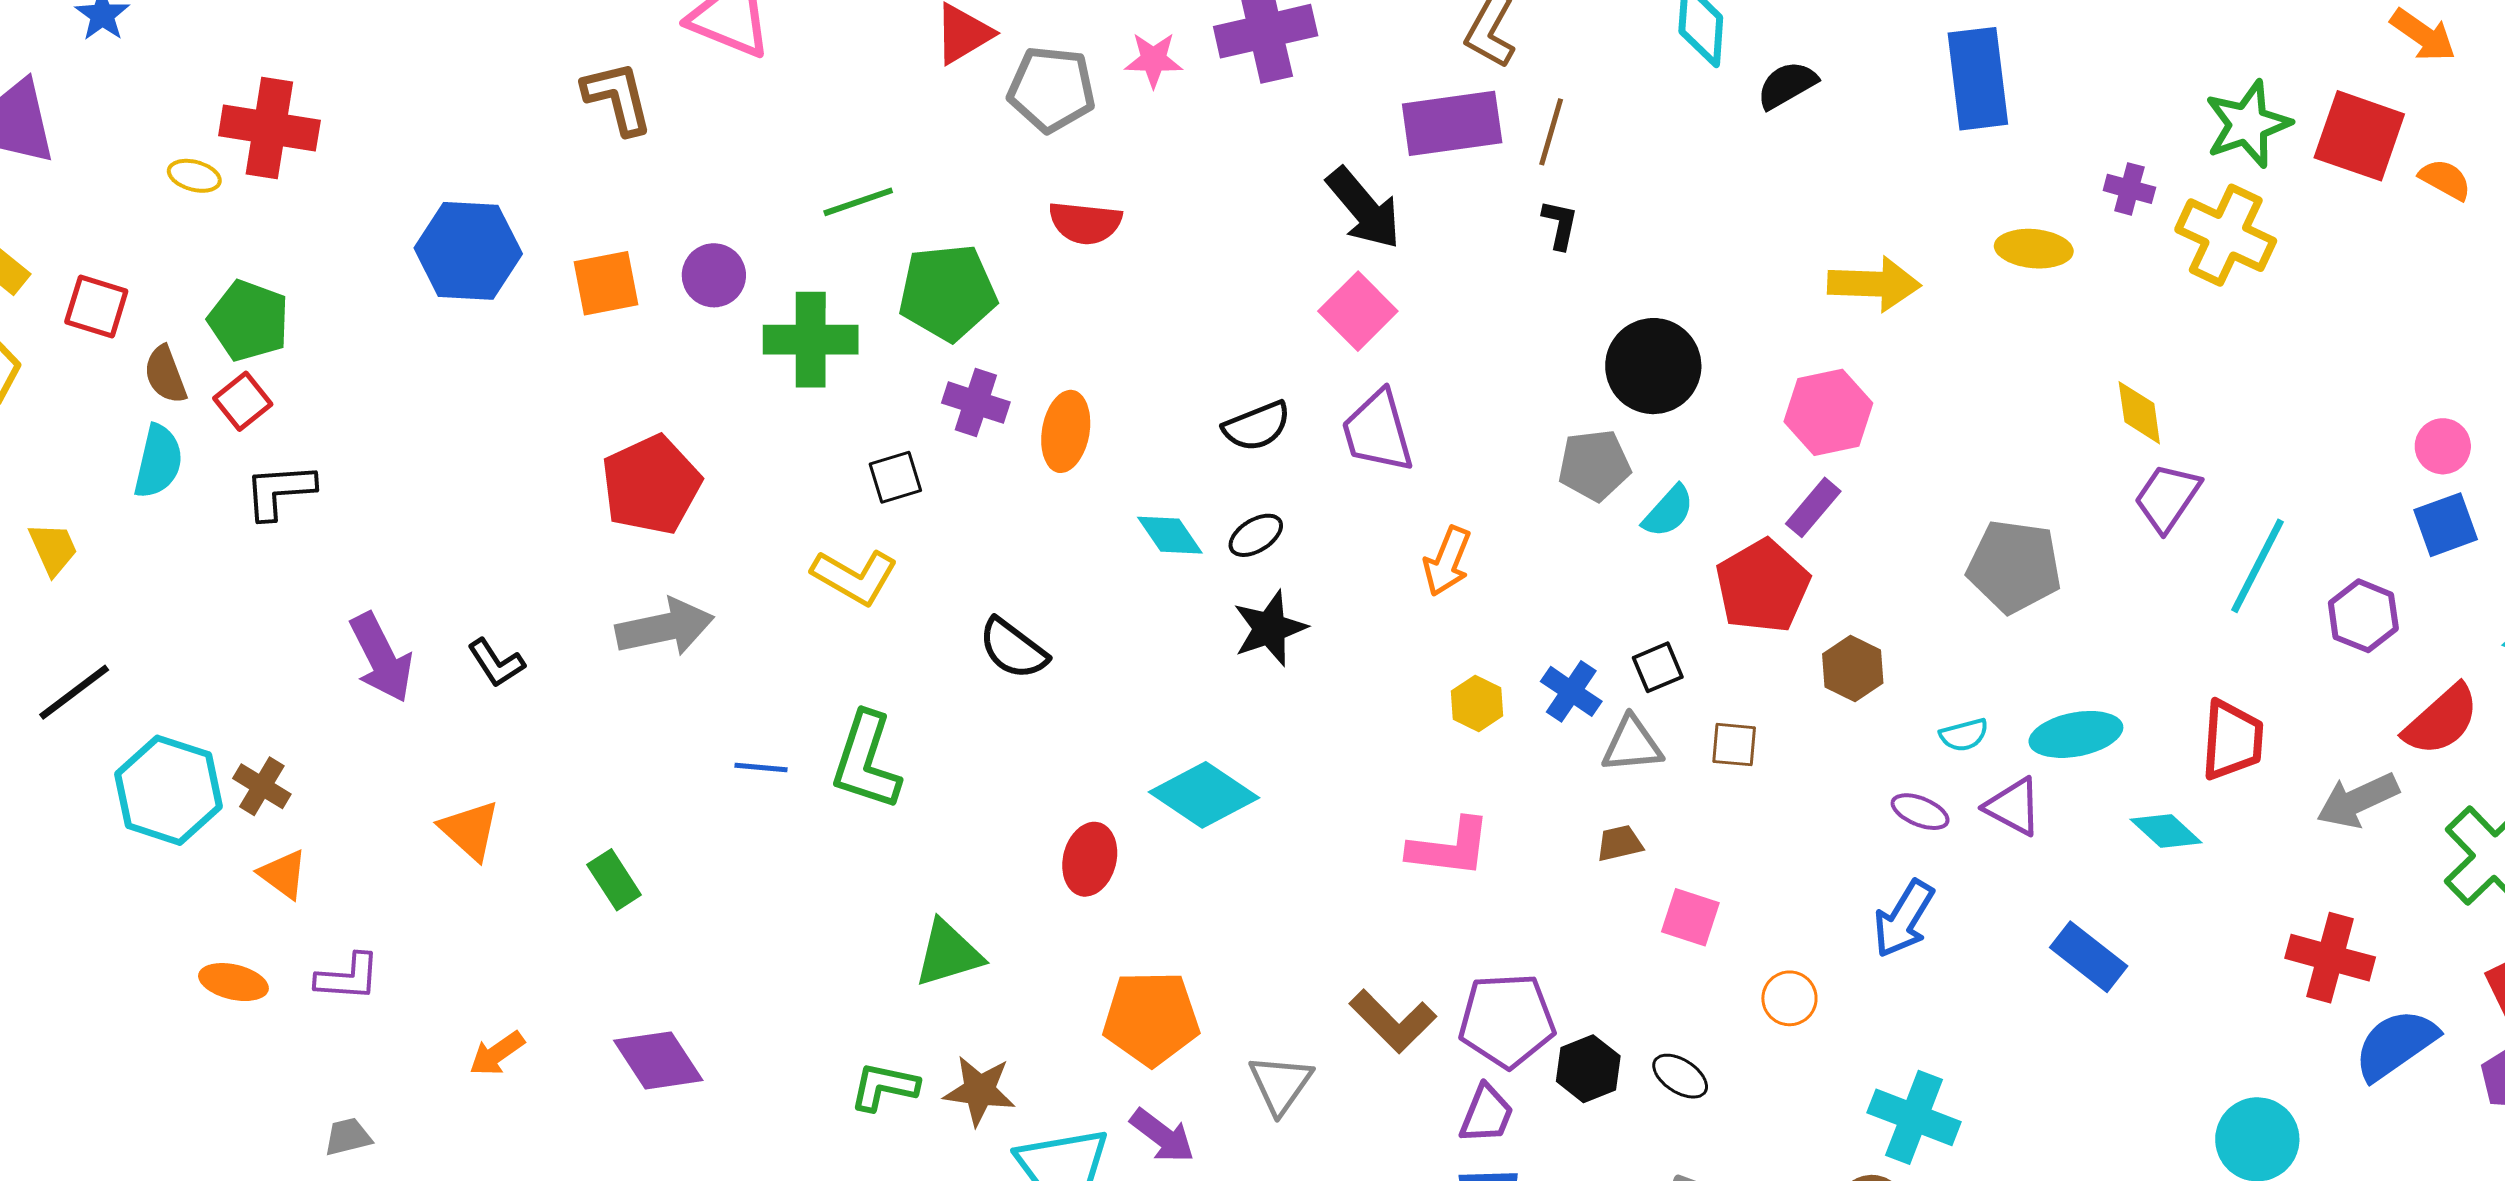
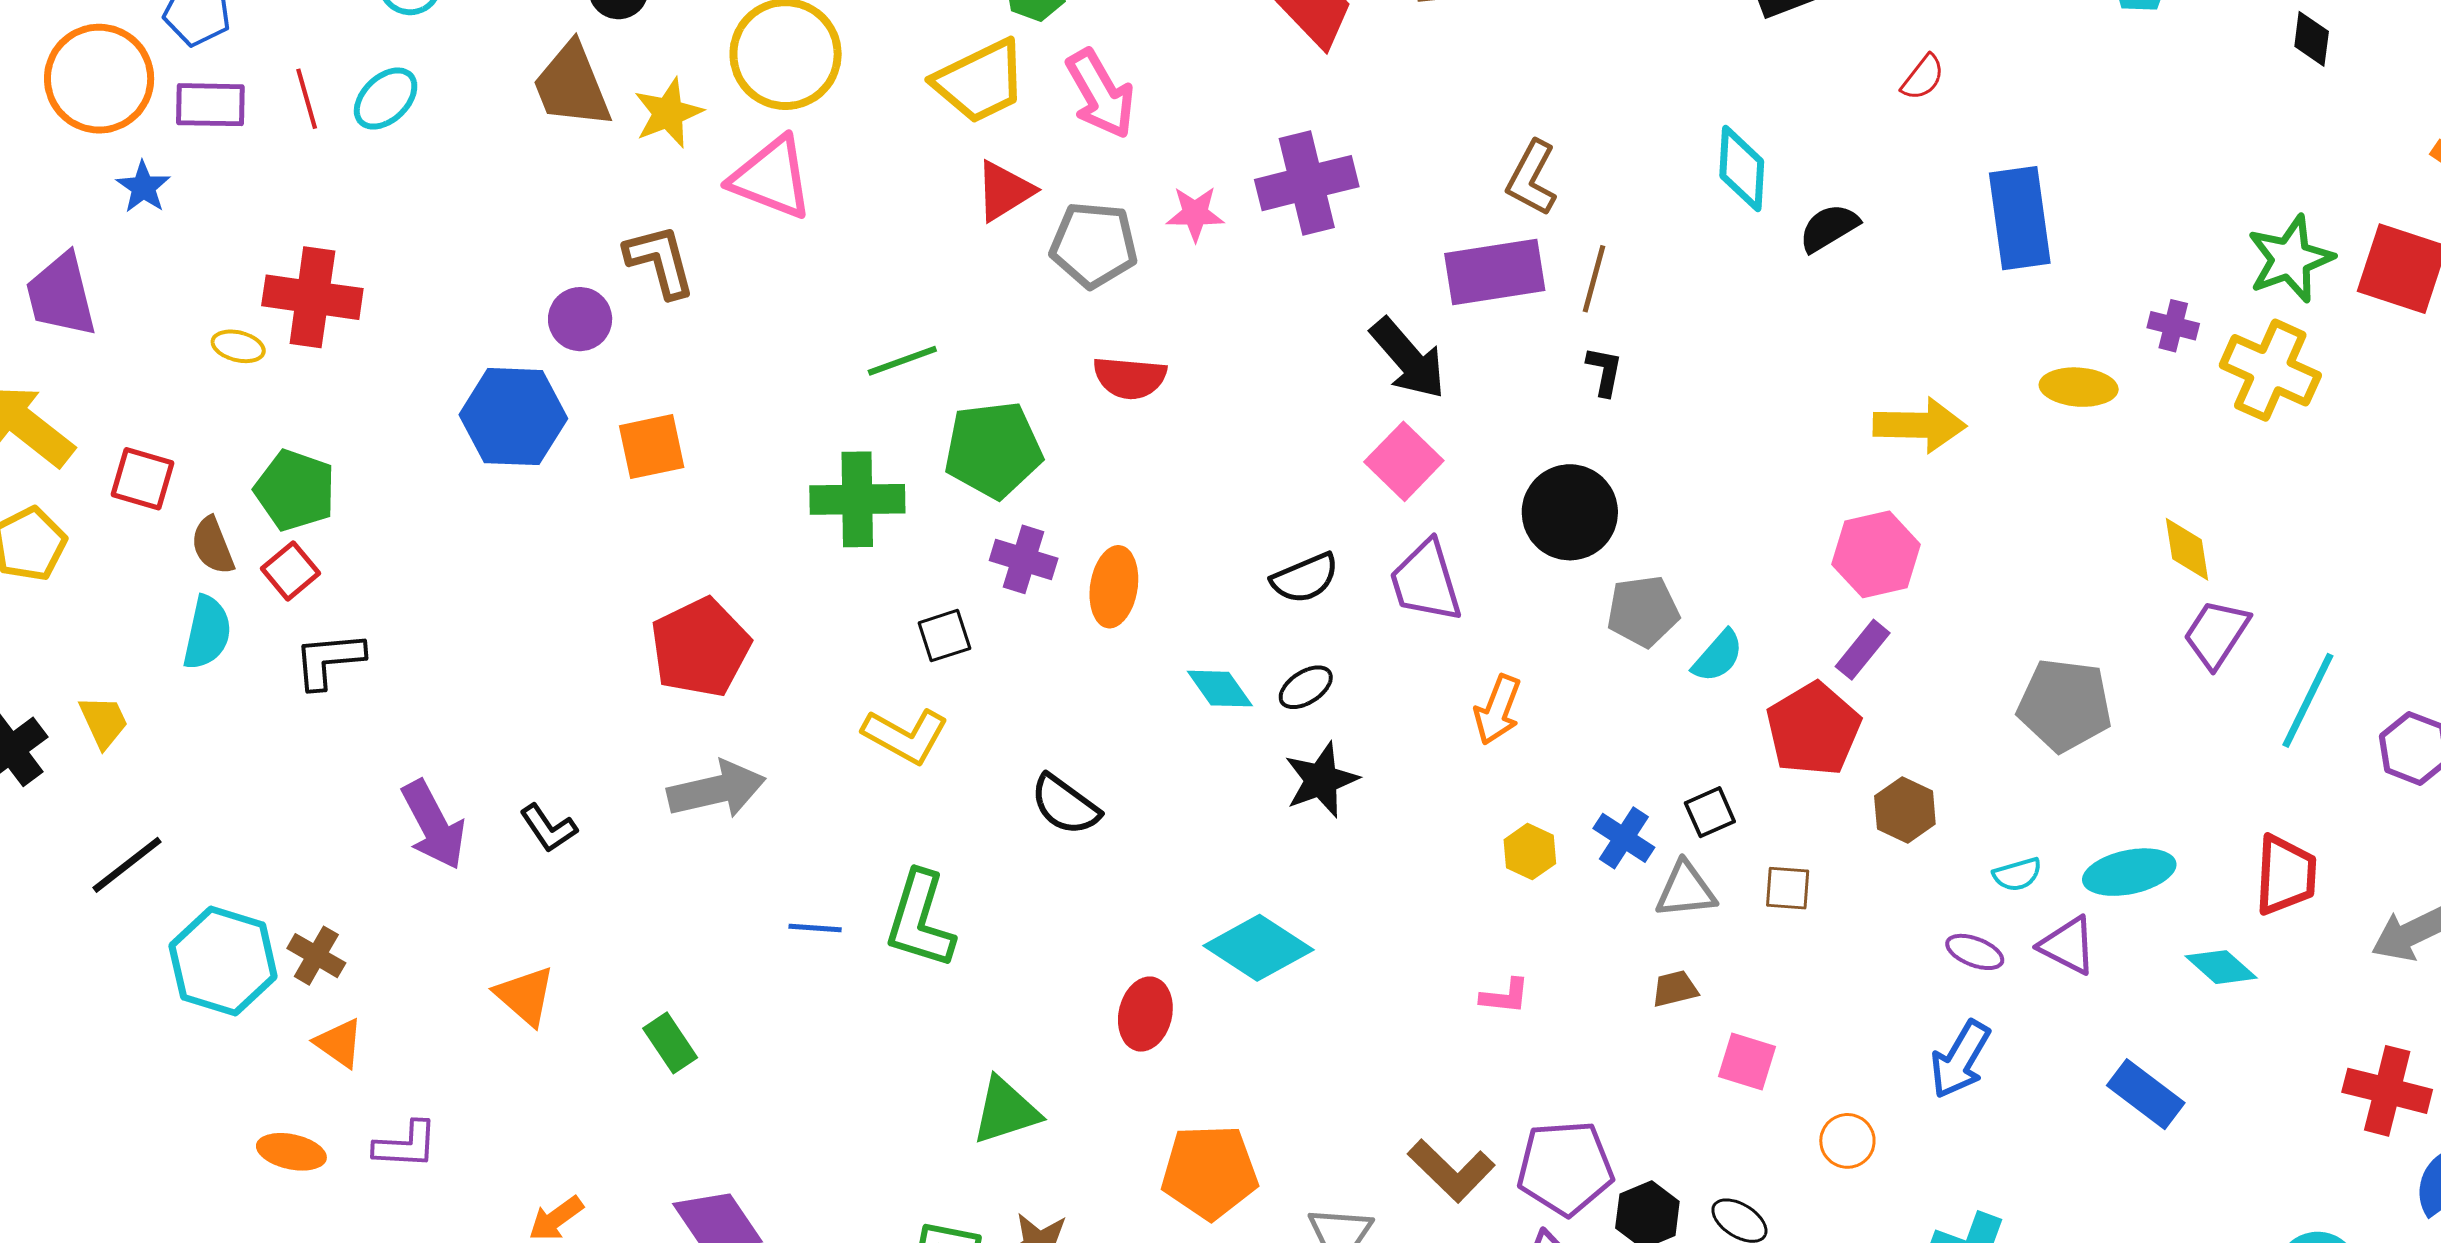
purple circle: (714, 275) -> (580, 319), moved
black circle: (1653, 366) -> (1570, 512), moved
pink L-shape: (1450, 848) -> (1505, 996), size x0.6

